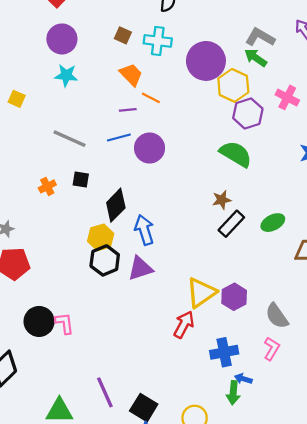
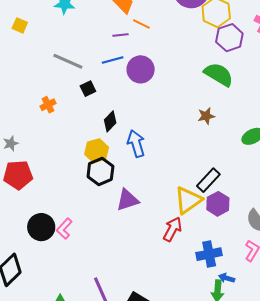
black square: (81, 179) -> (88, 89), moved, turned -35
black diamond: (116, 205) -> (110, 121), size x0.7
black rectangle: (231, 224) -> (208, 180), moved
purple triangle: (140, 268) -> (127, 200), moved
pink L-shape: (64, 323) -> (64, 229), turned -130

